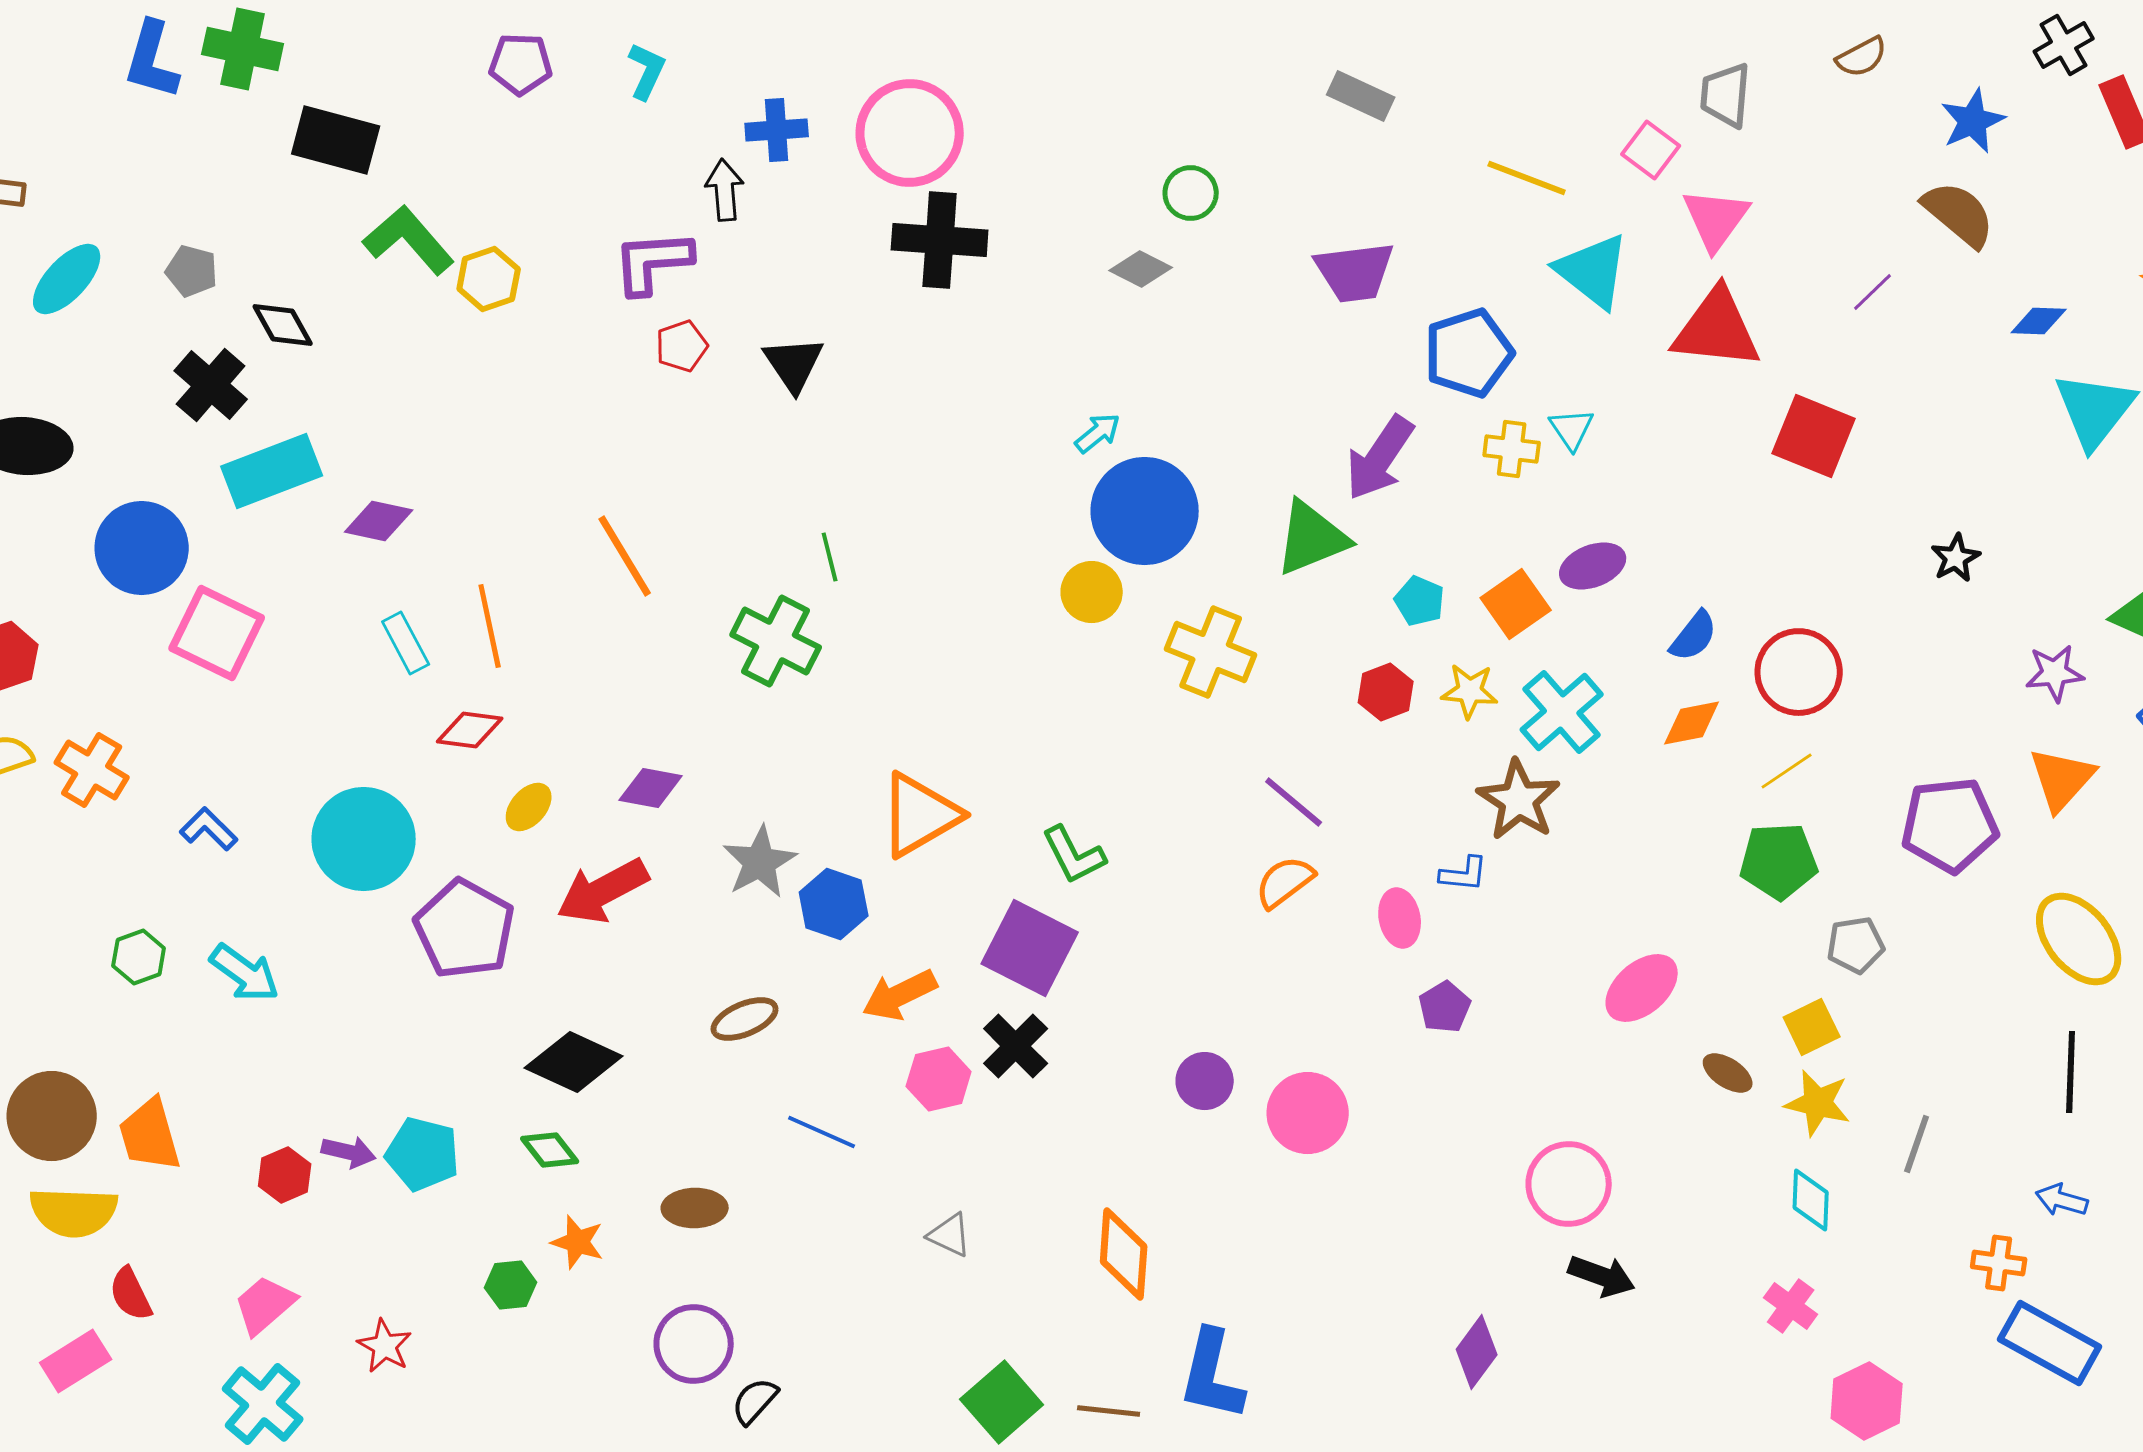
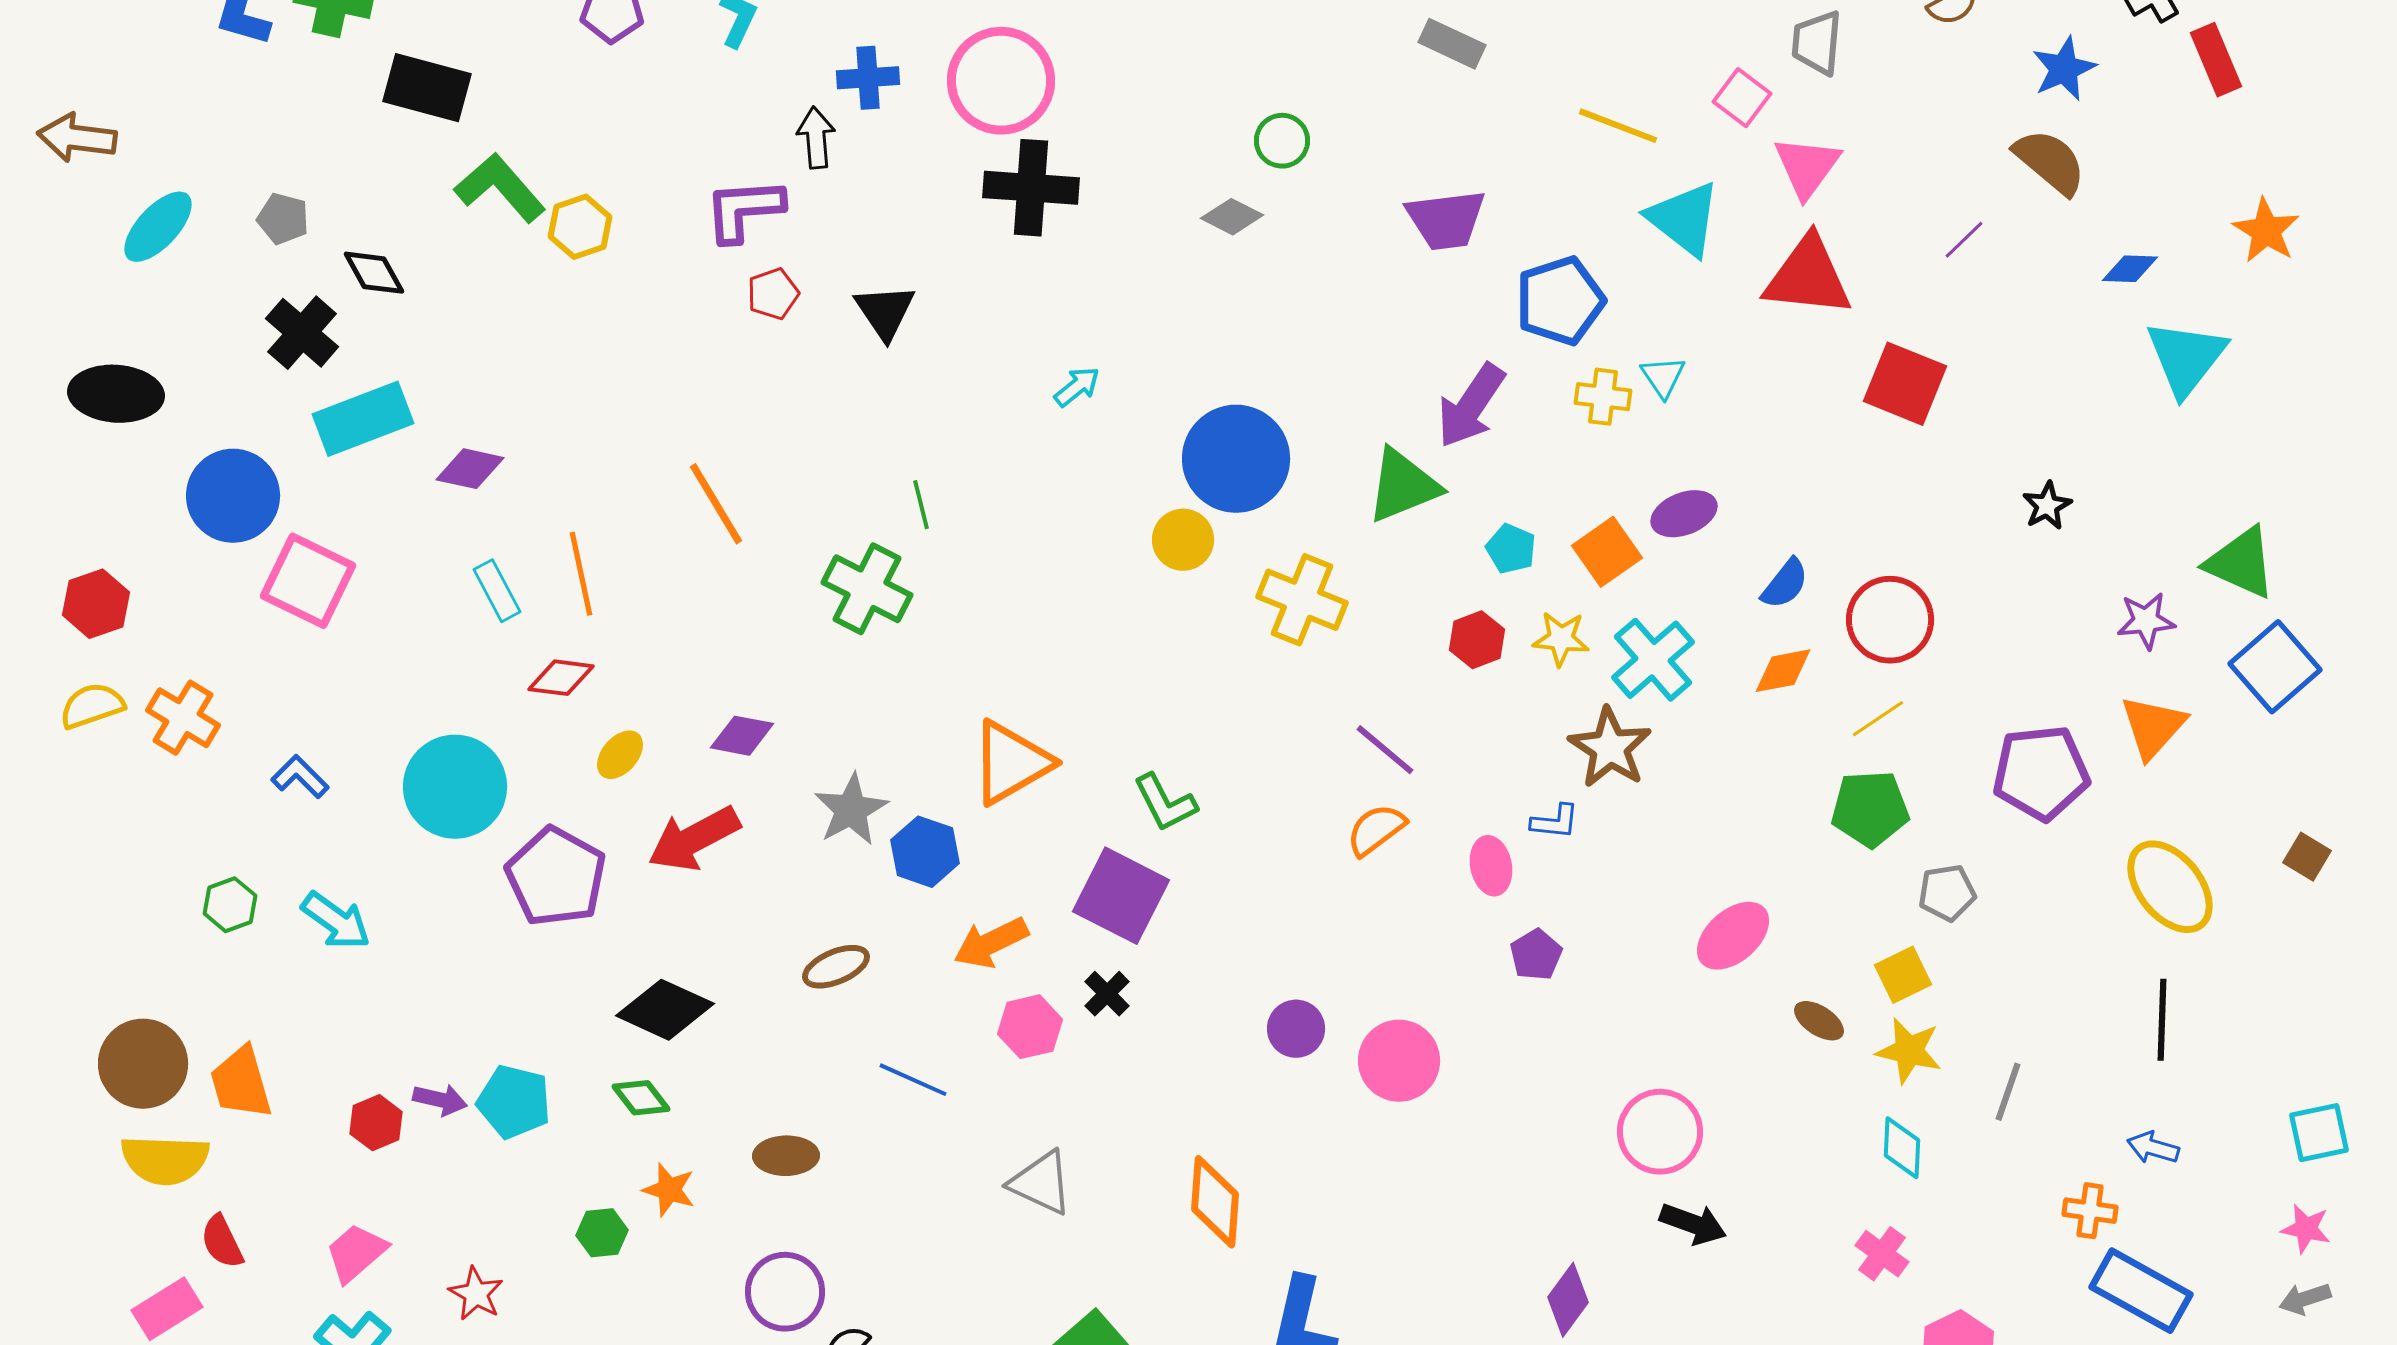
cyan arrow: (1098, 433) -> (1077, 387), moved
black cross: (1016, 1046) -> (1107, 994), size x0.7
gray triangle: (950, 1235) -> (1041, 1183), size x1.5

